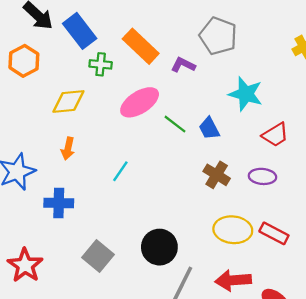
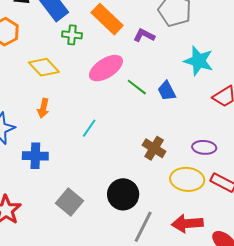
yellow diamond: (68, 101) -> (44, 67), turned 52
brown cross: (217, 175) -> (154, 148), moved
purple ellipse: (262, 176) -> (204, 147), moved

